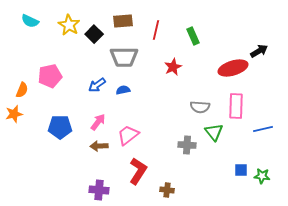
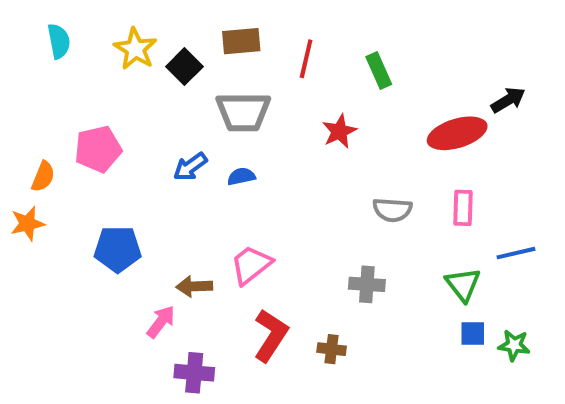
cyan semicircle: (30, 21) -> (59, 41), turned -126
pink rectangle: (236, 106) -> (463, 208), size x0.7
pink arrow: (98, 122) -> (161, 322), moved
green triangle: (214, 132) -> (463, 284), moved
brown cross: (167, 190) -> (332, 349), moved

